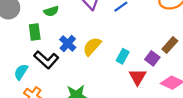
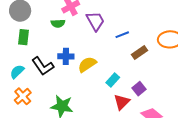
green rectangle: (35, 32) -> (23, 37), moved
blue cross: (68, 44) -> (66, 56), turned 35
brown rectangle: (170, 45) -> (140, 53), moved

